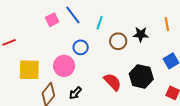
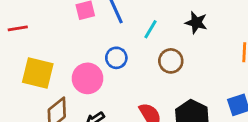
black star: (141, 34) -> (196, 23), moved

